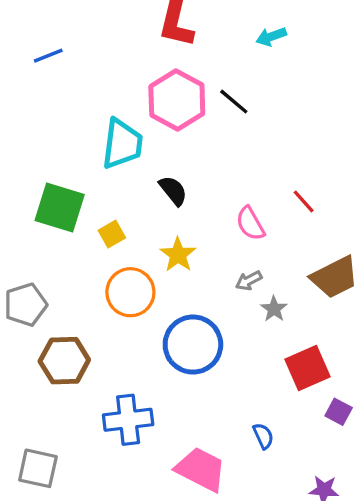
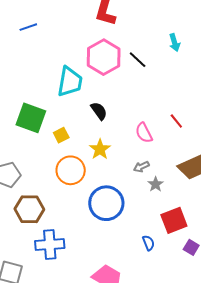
cyan arrow: (271, 37) -> (175, 42), moved, turned -90
blue cross: (128, 420) -> (50, 245), moved
blue semicircle: (263, 436) -> (148, 243), moved

